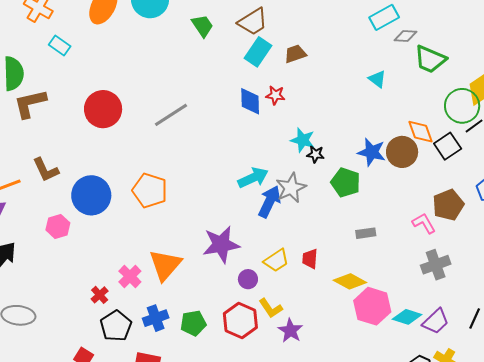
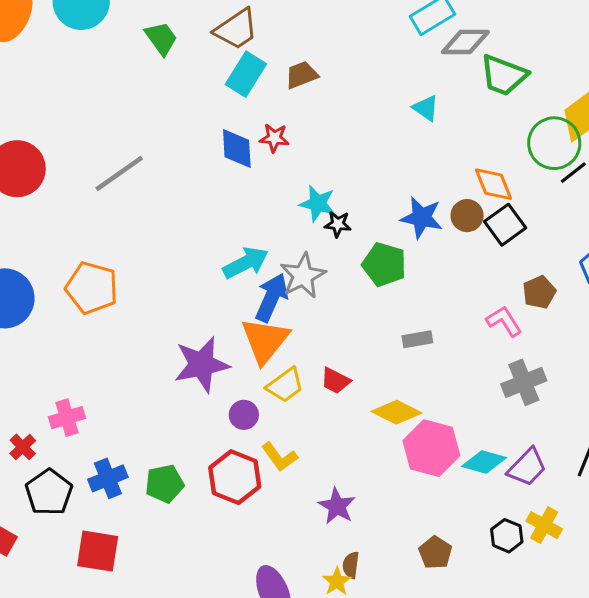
gray diamond: (405, 36) -> (465, 42), size x1.4
black square: (448, 146) -> (505, 225), moved
brown circle: (402, 152) -> (467, 216), size x0.7
brown pentagon: (448, 205) -> (539, 292), size x0.7
red trapezoid: (310, 259) -> (335, 381), turned -65
orange triangle: (165, 265) -> (265, 340), moved
pink cross: (130, 276) -> (67, 418), turned 30
purple star: (290, 331) -> (337, 506), moved

